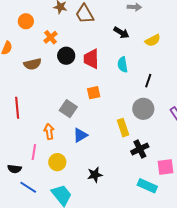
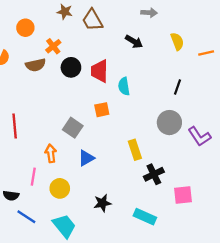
yellow semicircle: (153, 40) -> (177, 41), moved, turned -84
brown semicircle: (32, 64) -> (36, 65), moved
cyan semicircle: (123, 65) -> (124, 86), moved
black line: (148, 81) -> (177, 87), moved
gray circle: (143, 109) -> (169, 123), moved
cyan rectangle: (147, 186) -> (145, 217), moved

